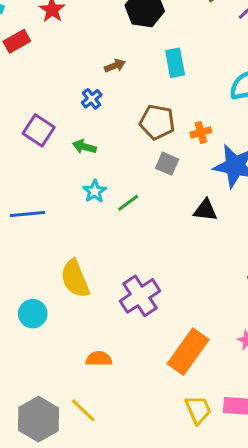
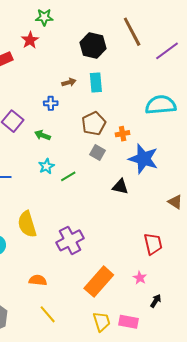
cyan rectangle: (175, 63) -> (96, 83), moved
blue cross: (92, 99) -> (51, 103), turned 32
brown pentagon: (157, 122) -> (94, 124), turned 30
yellow line: (83, 410) -> (48, 314), moved

